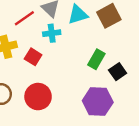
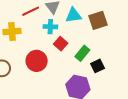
red square: (33, 57) -> (61, 44), moved
red circle: (38, 97) -> (37, 61), moved

